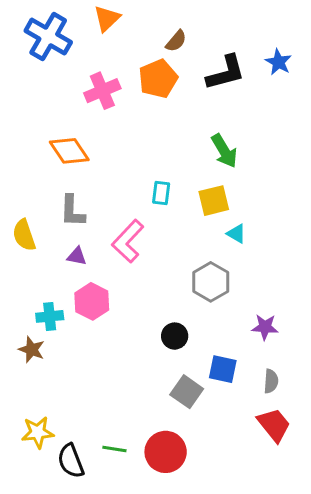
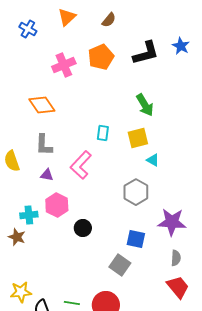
blue cross: (48, 36) -> (28, 29), size x0.6
brown semicircle: (176, 41) -> (109, 20), moved
purple star: (265, 327) -> (172, 222), size x1.6
black circle: (175, 336) -> (83, 228), moved
blue square: (223, 369) -> (136, 239), moved

